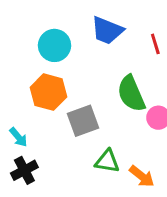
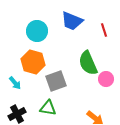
cyan arrow: (18, 137) -> (15, 83), moved
green triangle: (107, 161) -> (48, 108), moved

